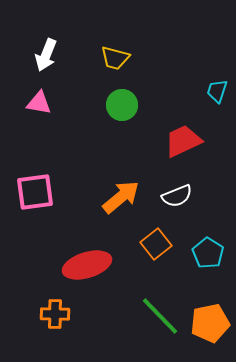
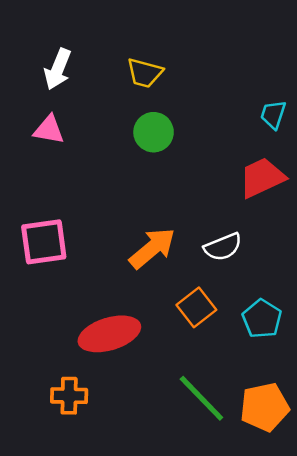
red trapezoid: (183, 141) -> (262, 178), moved

